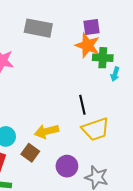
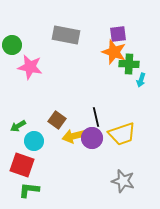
black line: (82, 105) -> (96, 117), moved
brown square: (30, 153) -> (57, 120), moved
purple circle: (67, 166) -> (92, 138), moved

